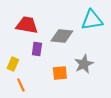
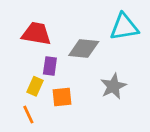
yellow rectangle: (13, 64) -> (35, 86), moved
orange square: (60, 73) -> (62, 97), moved

